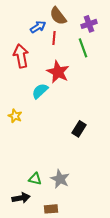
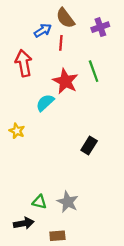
green line: (83, 48) -> (94, 71), moved

